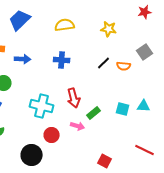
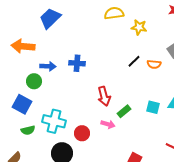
yellow semicircle: (65, 25) -> (114, 13), moved
blue arrow: (23, 59) -> (48, 66), moved
blue cross: (62, 60) -> (77, 63), moved
cyan cross: (42, 106) -> (54, 121), moved

